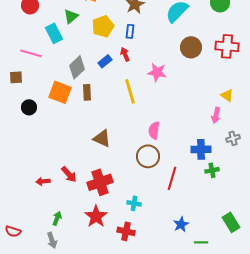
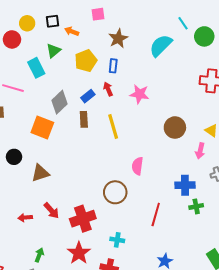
brown circle: (191, 47) -> (175, 128), moved
pink star: (157, 72) -> (139, 94), moved
brown rectangle: (87, 92) -> (84, 119), moved
black circle: (29, 107) -> (14, 157), moved
brown triangle: (102, 138) -> (40, 173), moved, turned -42
brown circle: (148, 156) -> (115, 192), moved

